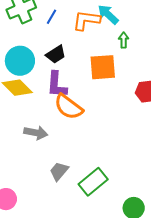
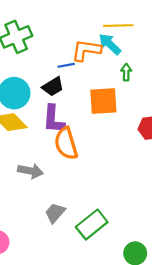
blue line: (52, 17) -> (66, 65), moved, turned 49
orange semicircle: (69, 107) -> (66, 143), turned 36

